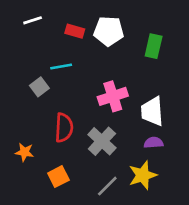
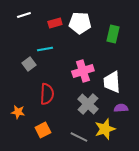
red rectangle: (75, 31) -> (55, 23), turned -32
gray cross: (102, 141) -> (88, 104), moved
purple semicircle: (154, 143) -> (121, 108), moved
gray line: (107, 186) -> (79, 137), turned 72

